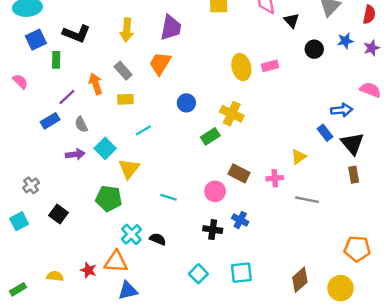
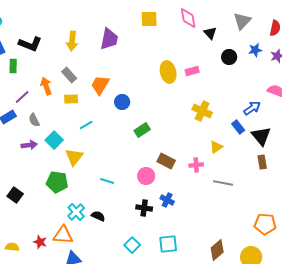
orange trapezoid: (160, 63) -> (100, 85), moved
blue arrow: (342, 110) -> (252, 108), turned -30
yellow cross: (232, 114) -> (202, 111), moved

